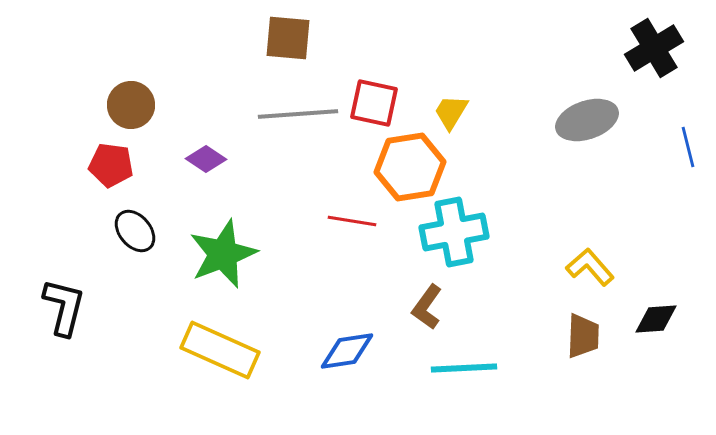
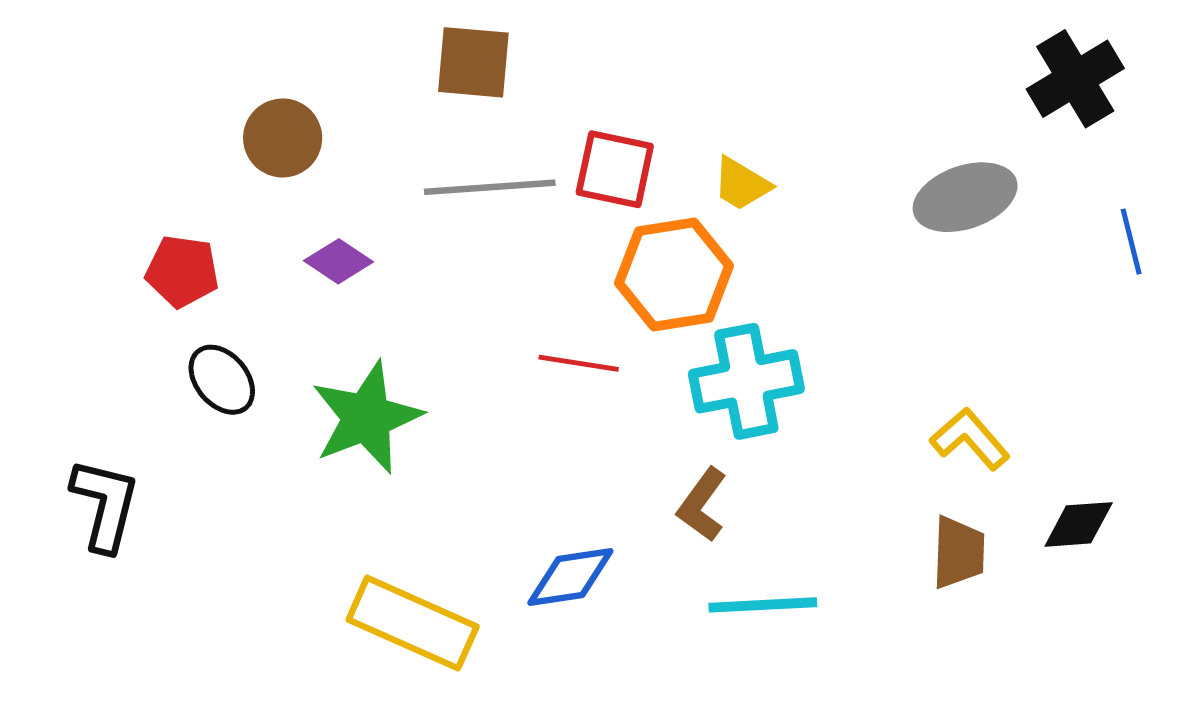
brown circle: (131, 105) -> (283, 138), moved
yellow trapezoid: (451, 112) -> (741, 184), turned -90
yellow rectangle: (220, 350) -> (413, 623), moved

